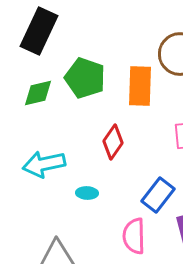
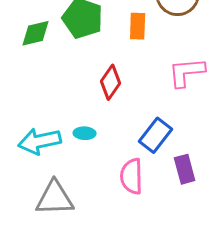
orange rectangle: (140, 86) -> (138, 26), size x0.7
cyan arrow: (44, 164) -> (40, 141), moved

